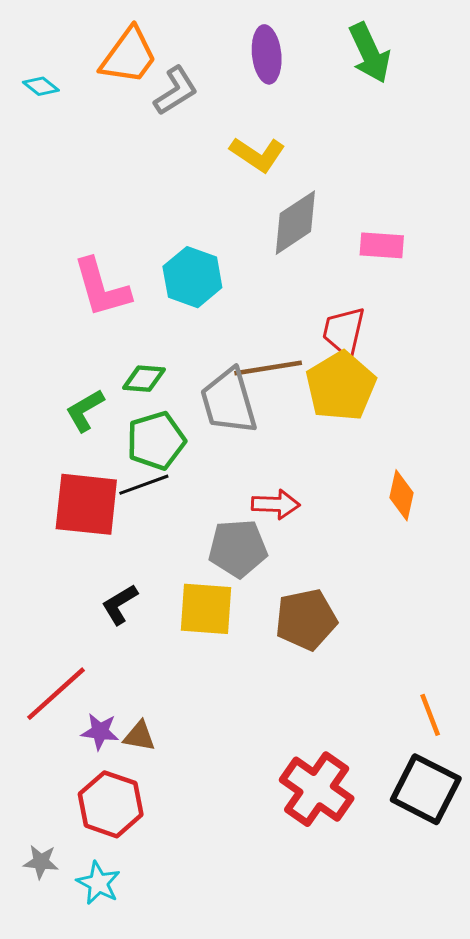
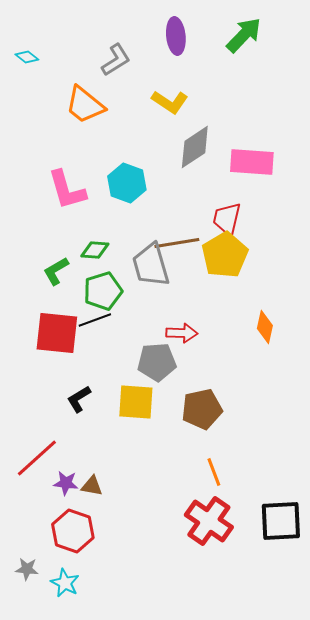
green arrow: (370, 53) -> (244, 35), turned -111
orange trapezoid: (129, 56) -> (85, 105), moved, turned 93
pink rectangle: (382, 245) -> (252, 162), size x1.5
orange line: (430, 715) -> (214, 472), moved
black square: (426, 789) -> (281, 521), turned -30

